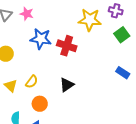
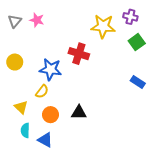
blue star: (41, 39) -> (50, 69), moved
black triangle: (67, 85) -> (79, 113), moved, turned 35
yellow triangle: (11, 86) -> (21, 107), moved

